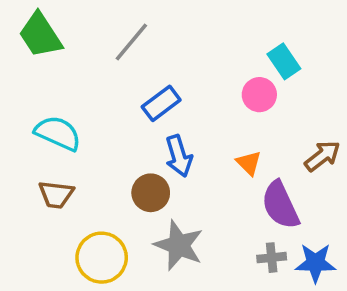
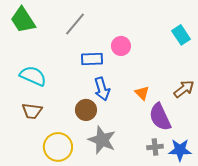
cyan rectangle: (284, 61) -> (181, 35), moved
pink circle: (259, 95) -> (121, 46), moved
blue rectangle: (161, 103) -> (92, 59), turned 35

